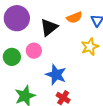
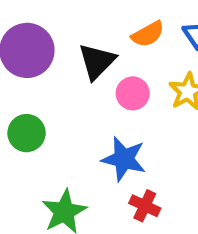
pink circle: (34, 51) -> (133, 93), moved

